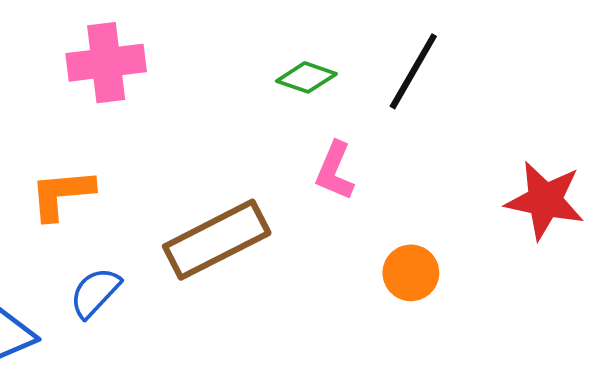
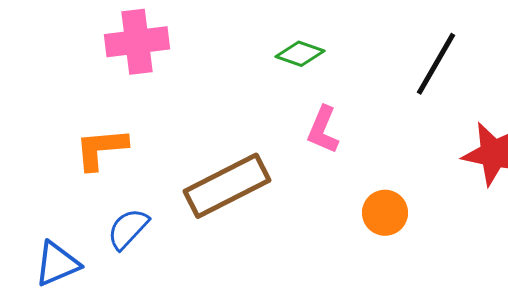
black line: (413, 71) -> (436, 64), moved

